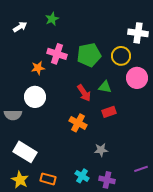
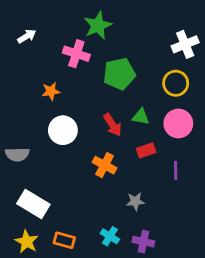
green star: (52, 19) -> (98, 26), moved, size x1.5
white cross: (138, 33) -> (185, 44), turned -30
pink cross: (57, 54) -> (76, 54), moved
yellow circle: (121, 56) -> (176, 83), moved
pink circle: (137, 78) -> (178, 123), moved
white circle: (35, 97) -> (63, 130), moved
purple line: (141, 169) -> (176, 170), moved, turned -72

